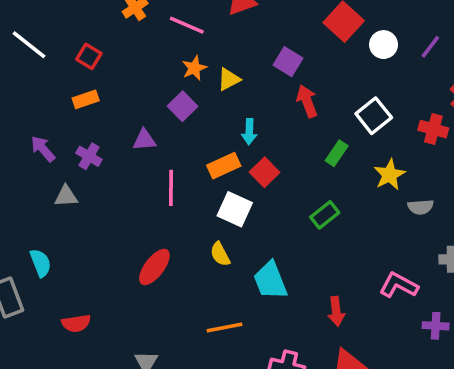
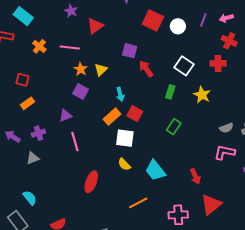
purple cross: (89, 156) -> (38, 133), turned -32
pink line: (171, 188) -> (75, 142), moved
gray semicircle: (421, 207) -> (226, 128), moved

